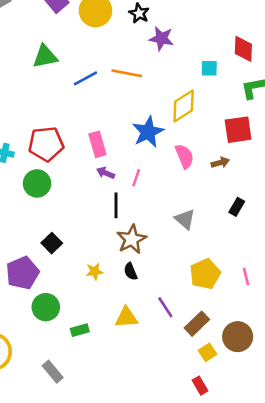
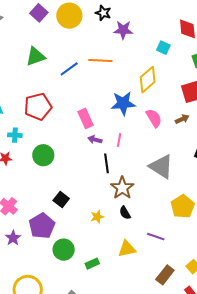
cyan square: (209, 68) -> (163, 48), turned 32
blue star: (148, 132) -> (123, 103), turned 30
red pentagon: (46, 144) -> (38, 107), moved
gray triangle: (185, 219) -> (161, 167), size x1.5
purple line: (165, 307) -> (156, 237), turned -30
brown rectangle: (197, 324) -> (165, 275), moved

